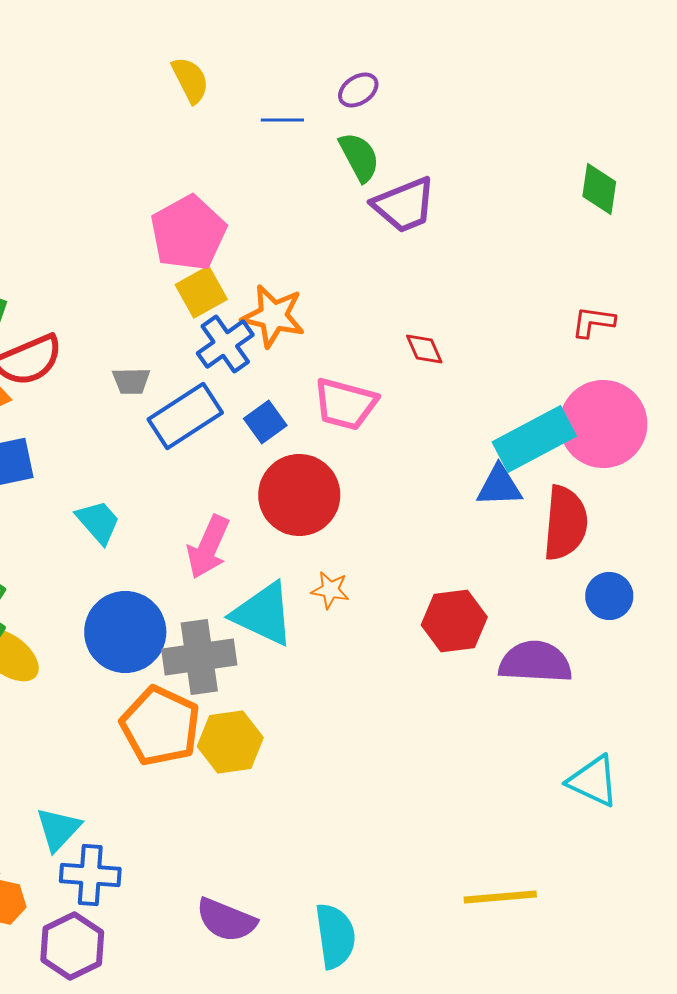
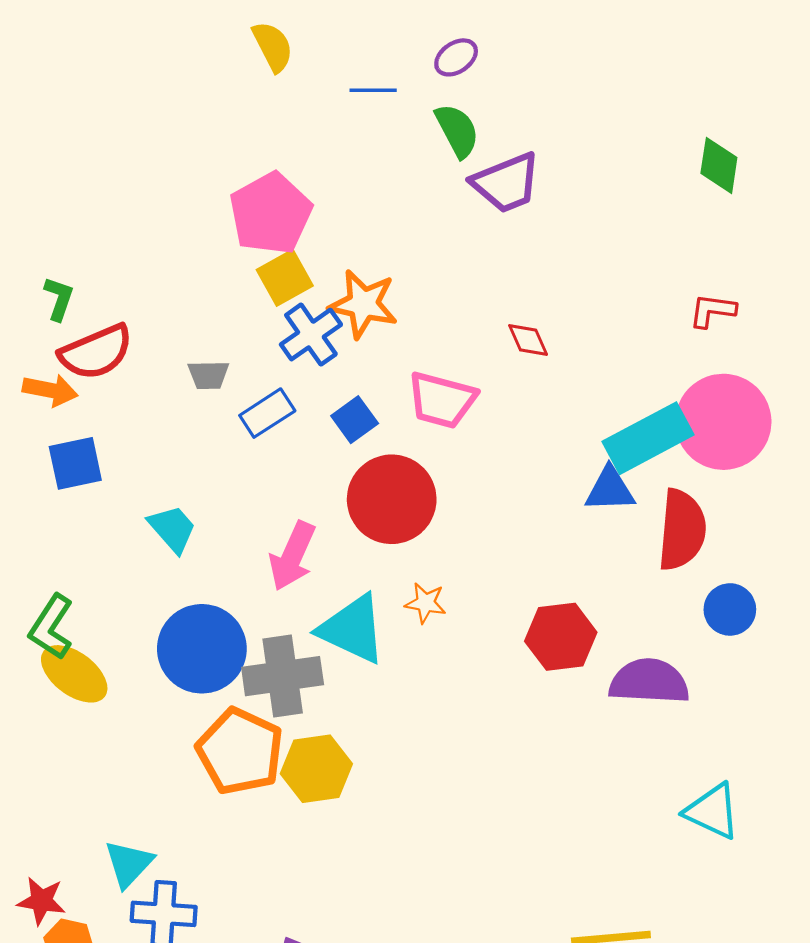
blue rectangle: (185, 416) -> (267, 413), size x0.7

